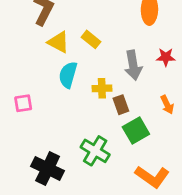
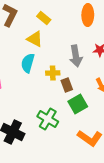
yellow rectangle: (91, 39) -> (44, 18), moved
yellow triangle: (58, 42) -> (35, 39), moved

